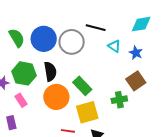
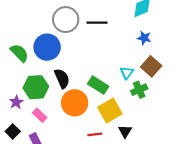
gray circle: (72, 42) -> (66, 20), moved
cyan triangle: (114, 46) -> (127, 73), moved, turned 48

